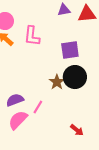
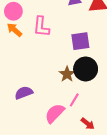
pink line: (38, 107) -> (74, 100), moved
pink semicircle: (18, 120) -> (55, 113), moved

